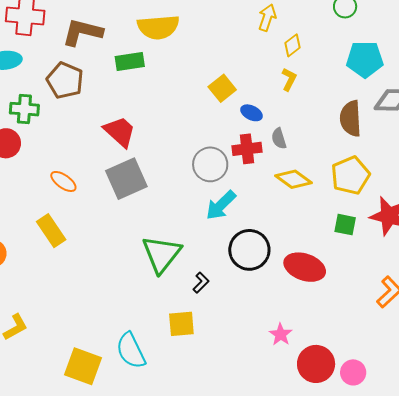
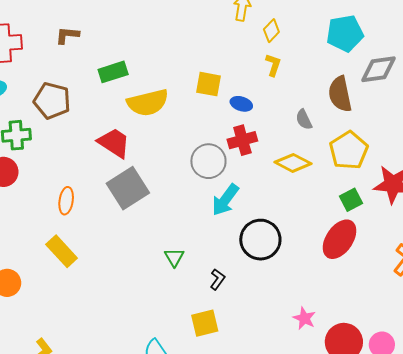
yellow semicircle: (158, 27) -> (148, 103), moved
brown L-shape: (82, 32) -> (67, 35), moved, size x0.6
yellow square: (222, 88) -> (209, 84), turned -32
gray semicircle: (279, 138) -> (304, 120), moved
orange ellipse: (63, 181) -> (66, 201), turned 72
green square: (345, 225) -> (351, 200), turned -30
green triangle: (161, 254) -> (174, 257), size x0.5
red ellipse: (305, 267) -> (340, 239), moved, turned -66

